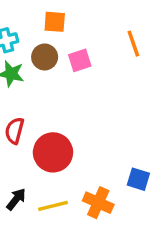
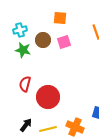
orange square: (55, 22) -> (60, 18), moved

